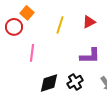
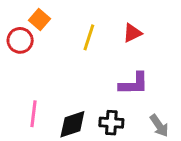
pink line: (32, 53) -> (34, 114), moved
black cross: (75, 82) -> (111, 123), turned 35

